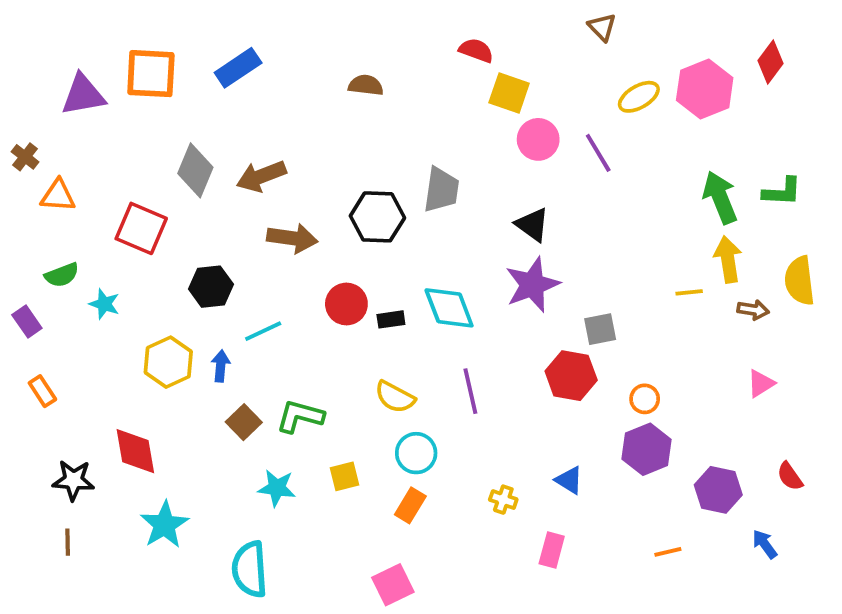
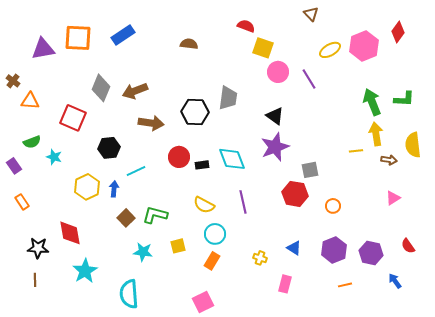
purple hexagon: (647, 449) -> (334, 250), moved

